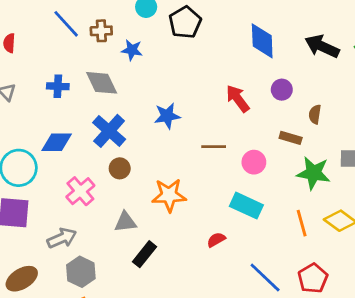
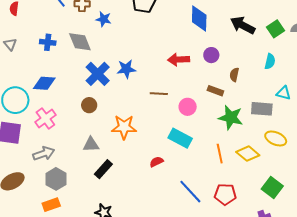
red arrow: (238, 99) -> (179, 60), turned -60
blue cross: (109, 131) -> (98, 74), moved
pink cross: (80, 191) -> (45, 119), moved
red pentagon: (313, 278) -> (225, 194), turned 30

